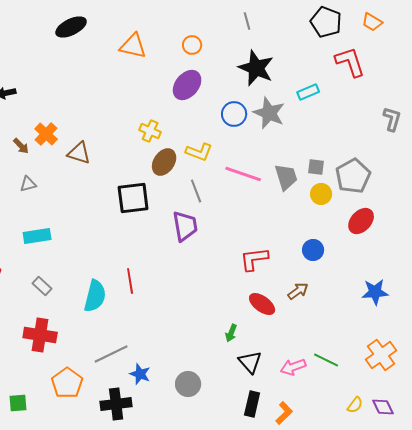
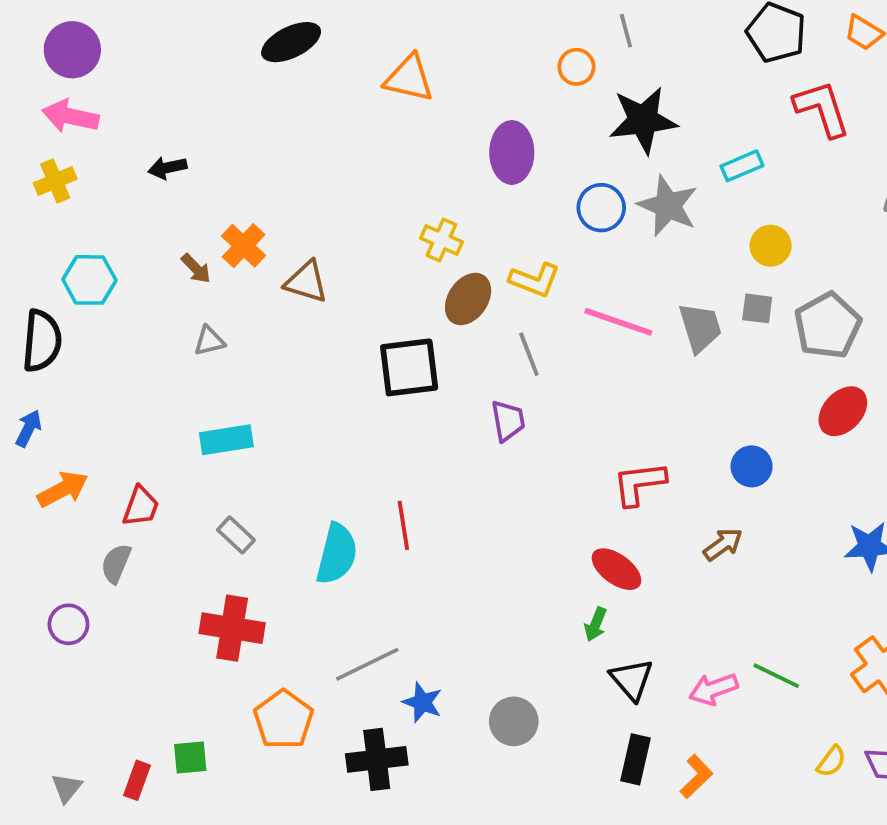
orange circle: (192, 45) -> (576, 67), moved
black star: (256, 68) -> (643, 120), turned -30
purple ellipse: (187, 85) -> (512, 152), turned -40
yellow circle: (321, 194) -> (771, 246), moved
purple trapezoid: (185, 226) -> (508, 421), size x0.7
red ellipse: (262, 304) -> (616, 569), moved

